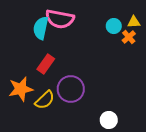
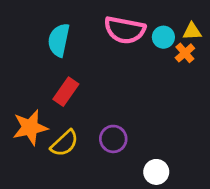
pink semicircle: (60, 19) -> (125, 30), moved
purple circle: (71, 89) -> (113, 139), moved, size x0.7

